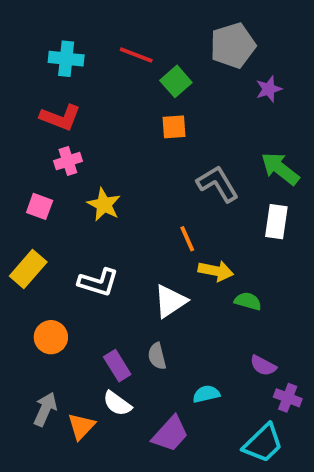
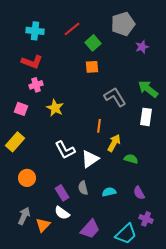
red line: (136, 55) -> (72, 29), turned -60
orange line: (187, 239) -> (99, 126), turned 32
yellow arrow: (216, 271) -> (114, 143), turned -72
white L-shape: (98, 282) -> (65, 150), moved, turned 45
purple semicircle: (263, 366) -> (139, 193), turned 32
cyan semicircle: (206, 394) -> (109, 192), moved
purple cross: (288, 398) -> (146, 219), moved
cyan trapezoid: (263, 443) -> (126, 234), moved

